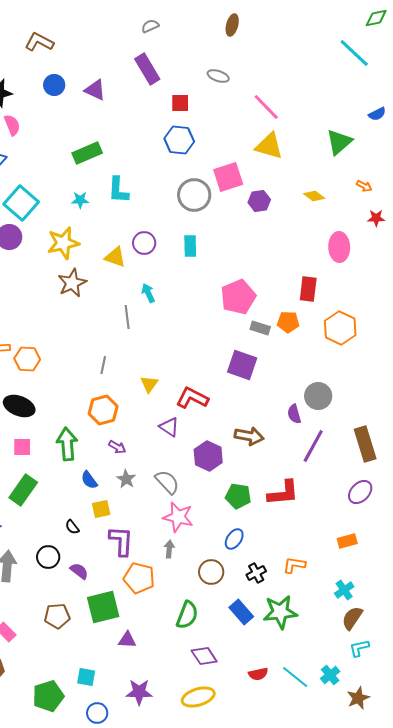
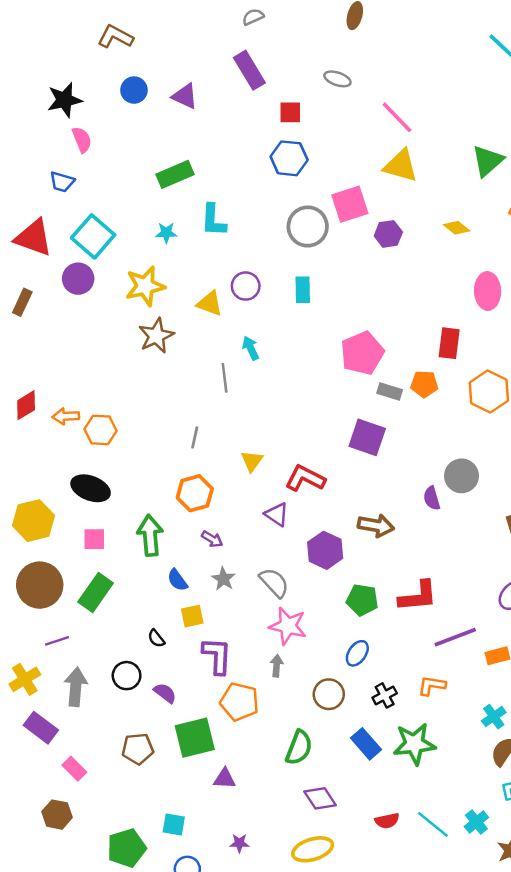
purple line: (313, 446) -> (455, 637), moved, turned 40
purple star: (139, 692) -> (239, 843), size x0.6

